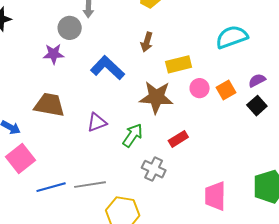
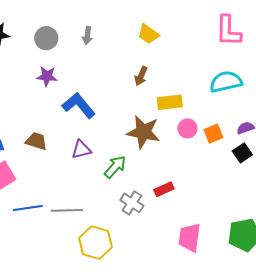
gray circle: (70, 28) -> (46, 38), moved
blue L-shape: (108, 68) -> (79, 105), moved
brown trapezoid: (49, 105) -> (36, 141), moved, size x0.7
red rectangle: (178, 139) -> (164, 189), moved

